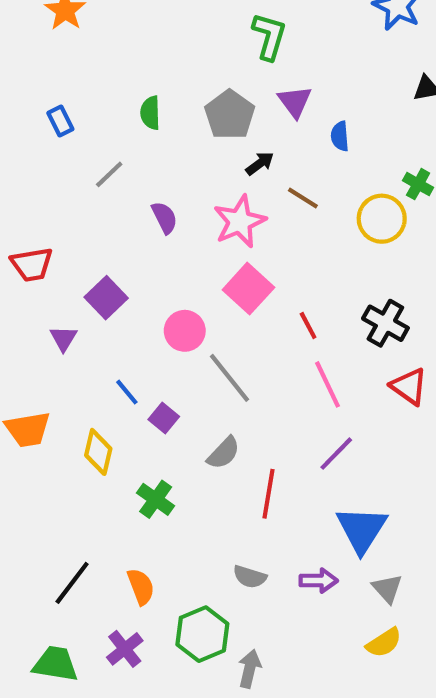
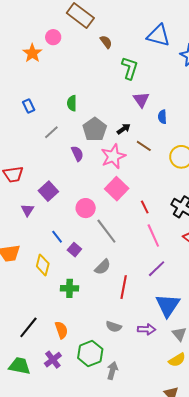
gray pentagon: (230, 115) -> (95, 129), moved
green cross: (156, 499) -> (70, 288), turned -36

